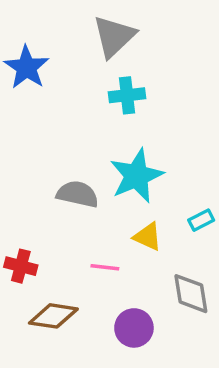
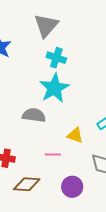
cyan cross: (127, 95) -> (56, 58), turned 30
cyan star: (136, 176) -> (54, 88), moved

